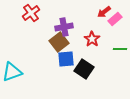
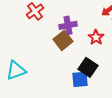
blue square: (66, 59) -> (80, 79), moved

